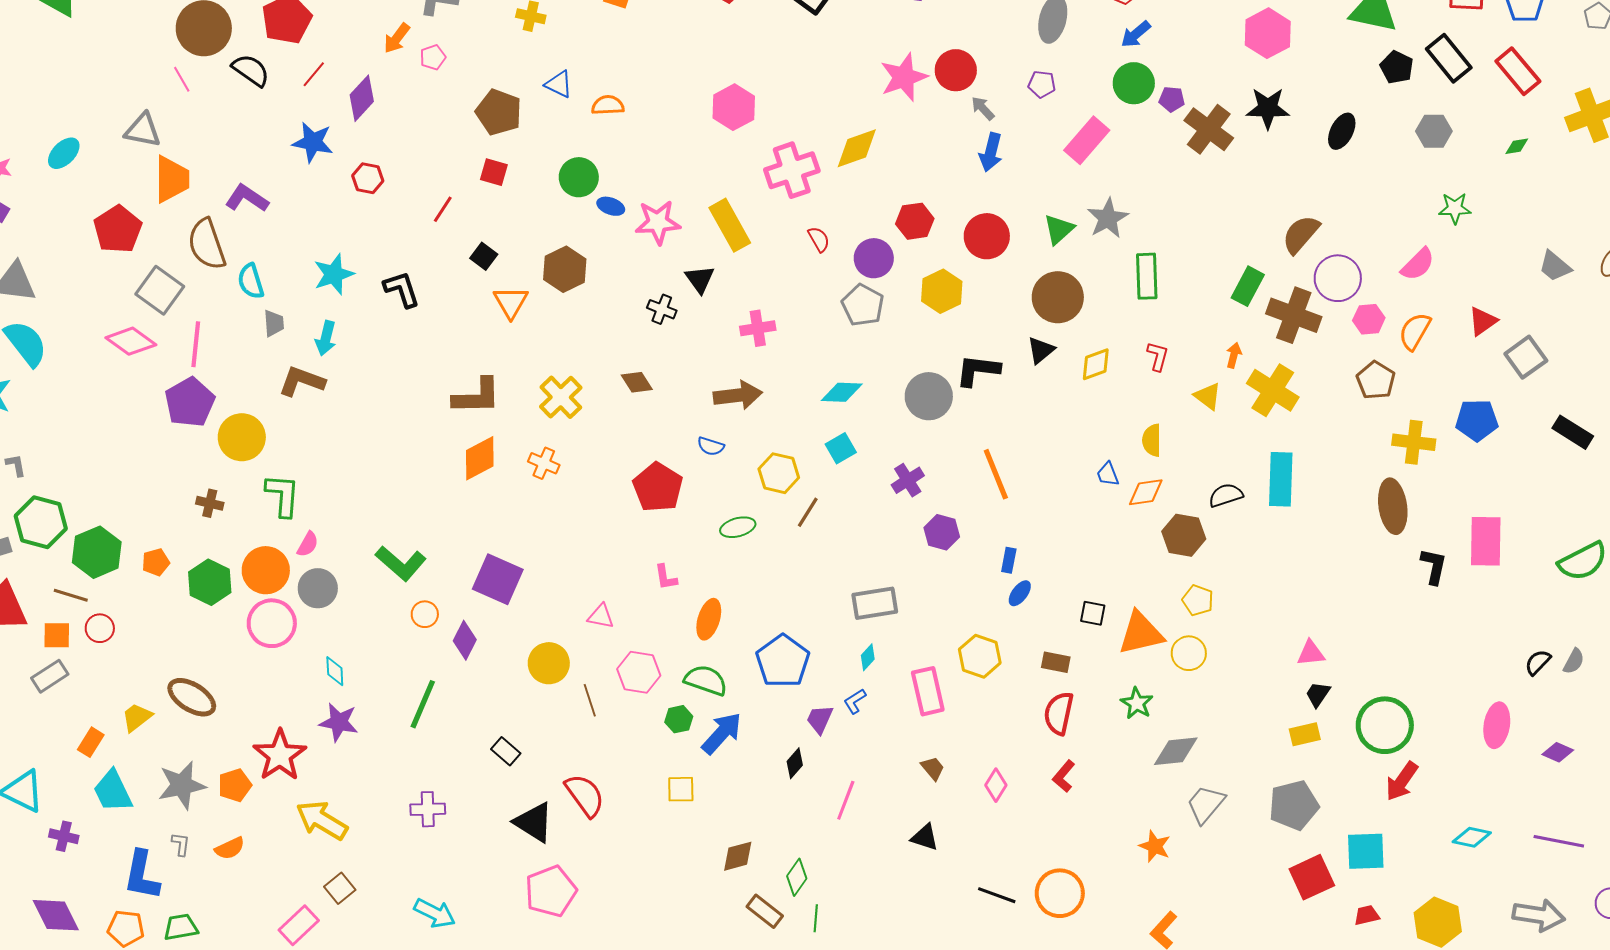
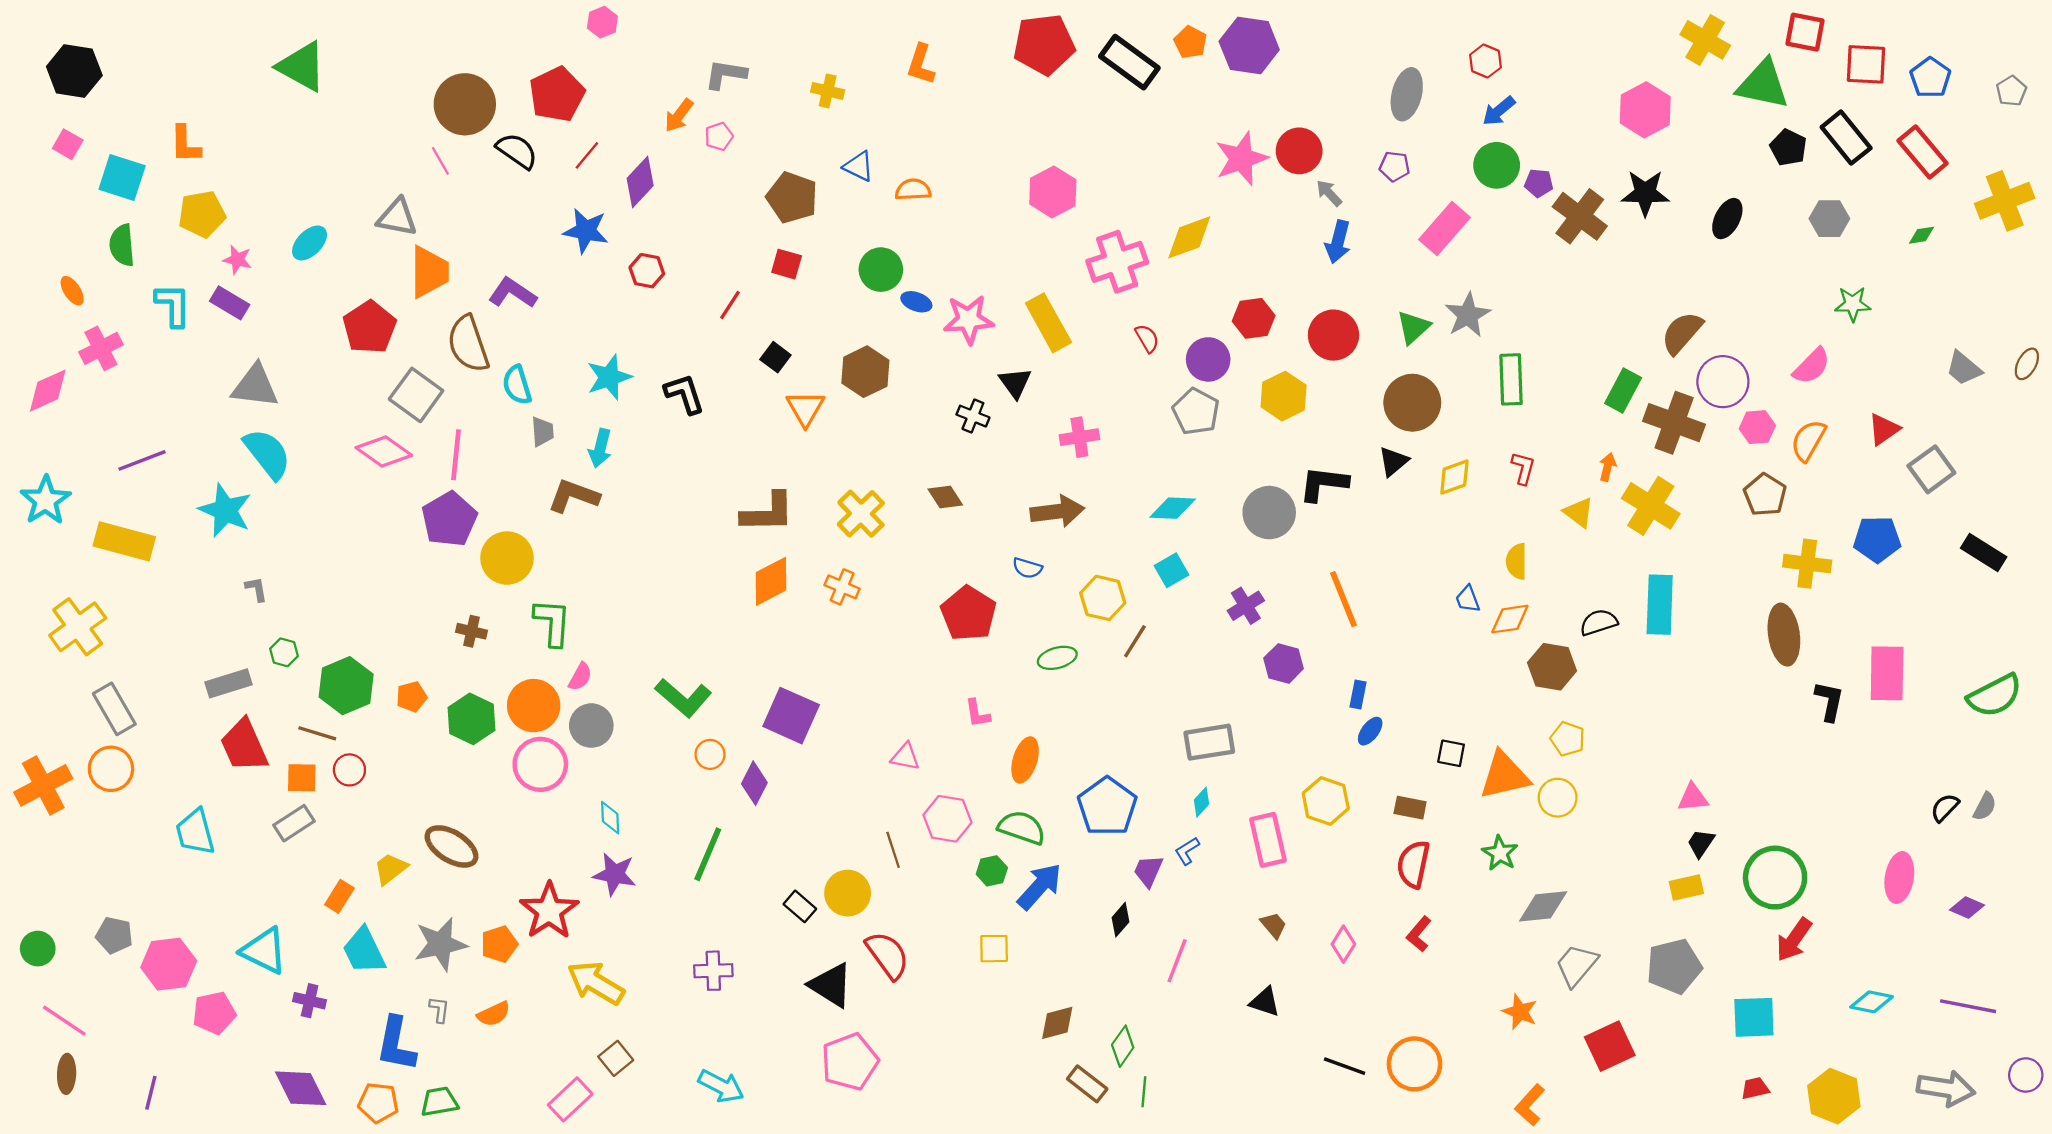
green hexagon: (41, 522) -> (284, 652), size x0.5
yellow circle: (549, 663) -> (848, 893), moved
red square: (1312, 877) -> (1610, 1046), moved

